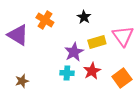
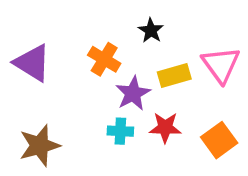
orange cross: (45, 20) -> (104, 59), moved
red star: (92, 71) -> (165, 128), turned 30
brown star: (22, 81) -> (40, 145), size x1.6

